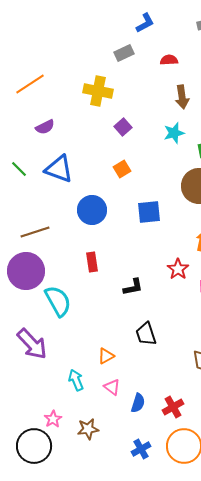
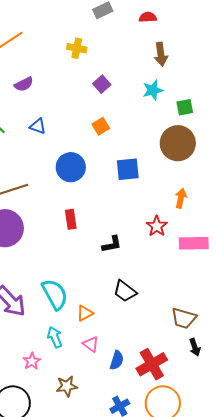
yellow cross: (98, 91) -> (77, 48), size x0.7
blue triangle: (59, 169) -> (38, 126), size x0.6
cyan semicircle: (58, 301) -> (55, 294), moved
black trapezoid: (146, 334) -> (125, 291), turned -35
red cross: (173, 407) -> (152, 364), size x1.4
pink star: (53, 419) -> (32, 361), moved

